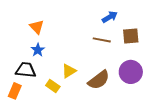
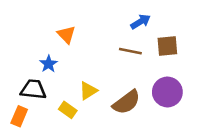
orange triangle: (37, 27) -> (66, 34), moved

